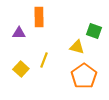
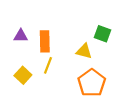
orange rectangle: (39, 17) -> (45, 41), moved

